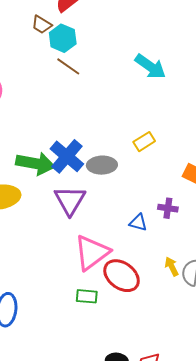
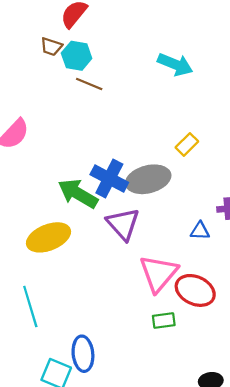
green arrow: (35, 163) -> (78, 194), turned -147
gray ellipse: (102, 165) -> (148, 179), size x1.4

